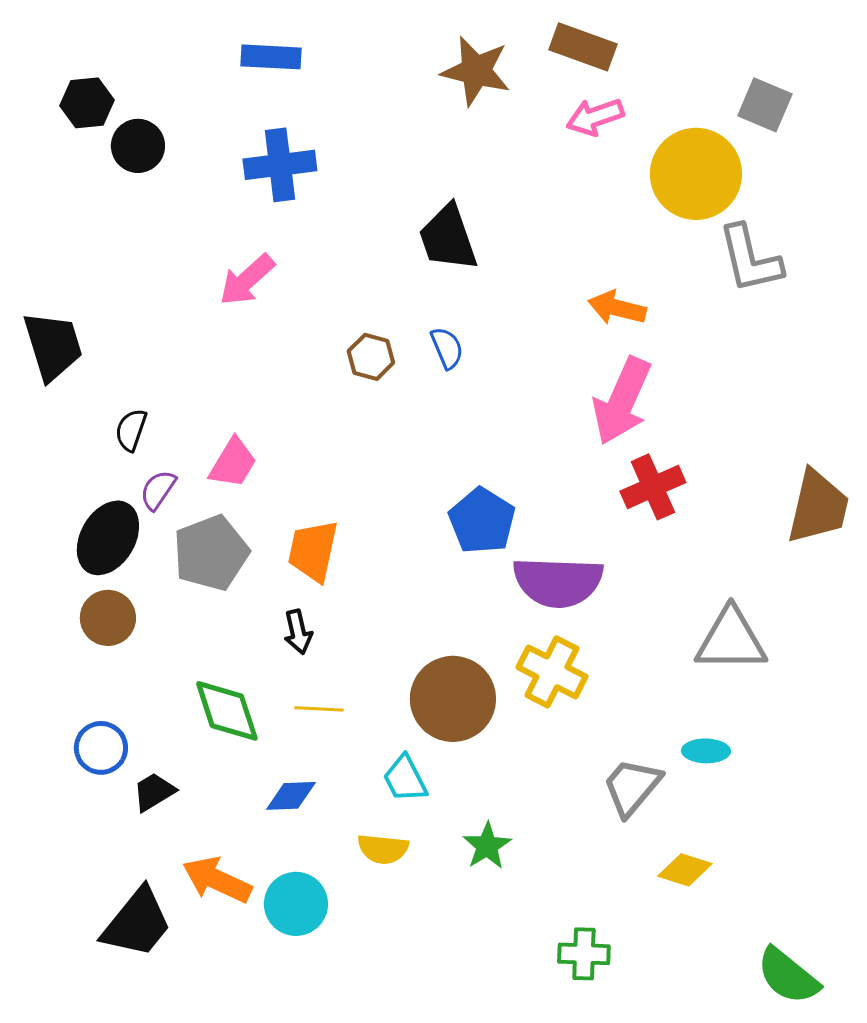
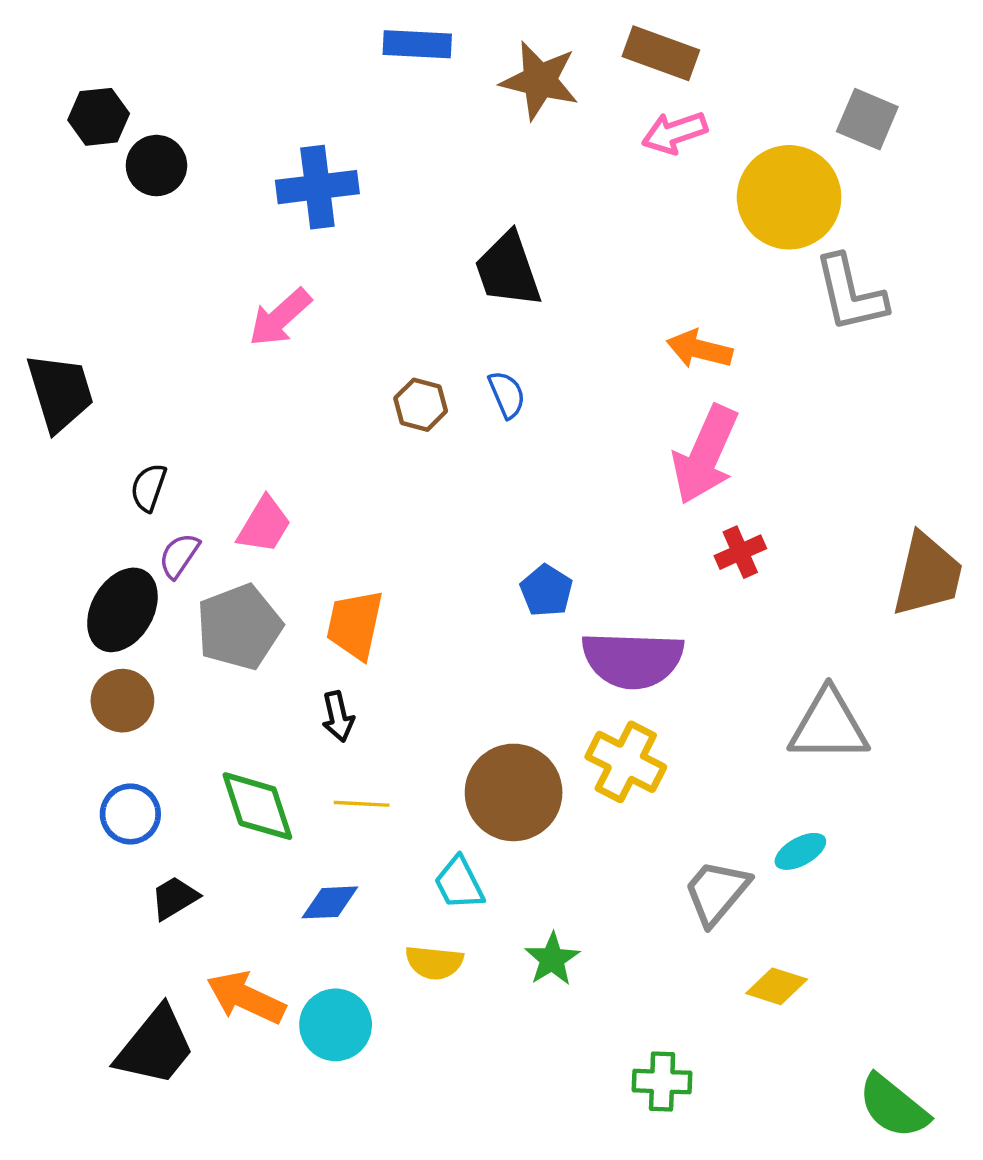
blue rectangle: (271, 57) -> (417, 44), moved
red cross: (653, 487) -> (740, 552), size x0.7
blue pentagon: (482, 521) -> (546, 591), size x0.7
blue circle: (101, 748) -> (130, 814), moved
cyan ellipse: (706, 751) -> (800, 851), turned -30

